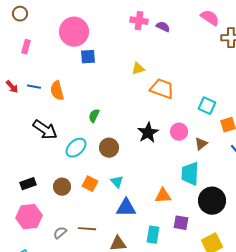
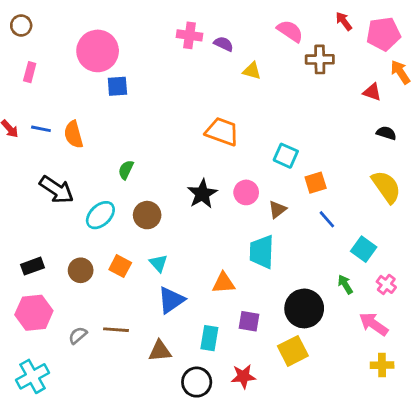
yellow triangle: (138, 69) -> (252, 71), moved, turned 32
black circle: (212, 201) -> (304, 308), moved
blue triangle: (126, 208) -> (171, 300), turned -35

